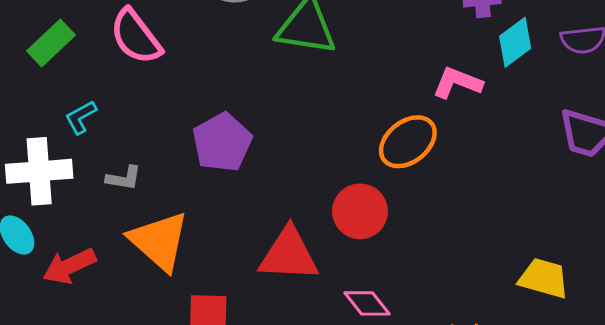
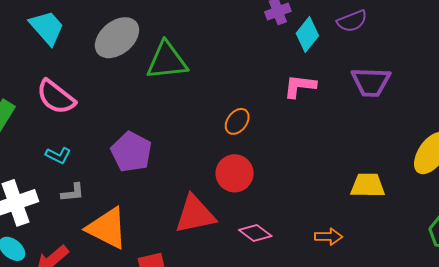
pink L-shape: (457, 83) -> (300, 86), moved
cyan L-shape: (81, 117) -> (58, 155), moved, turned -110
orange ellipse: (408, 142) -> (237, 121), moved, size x0.7

